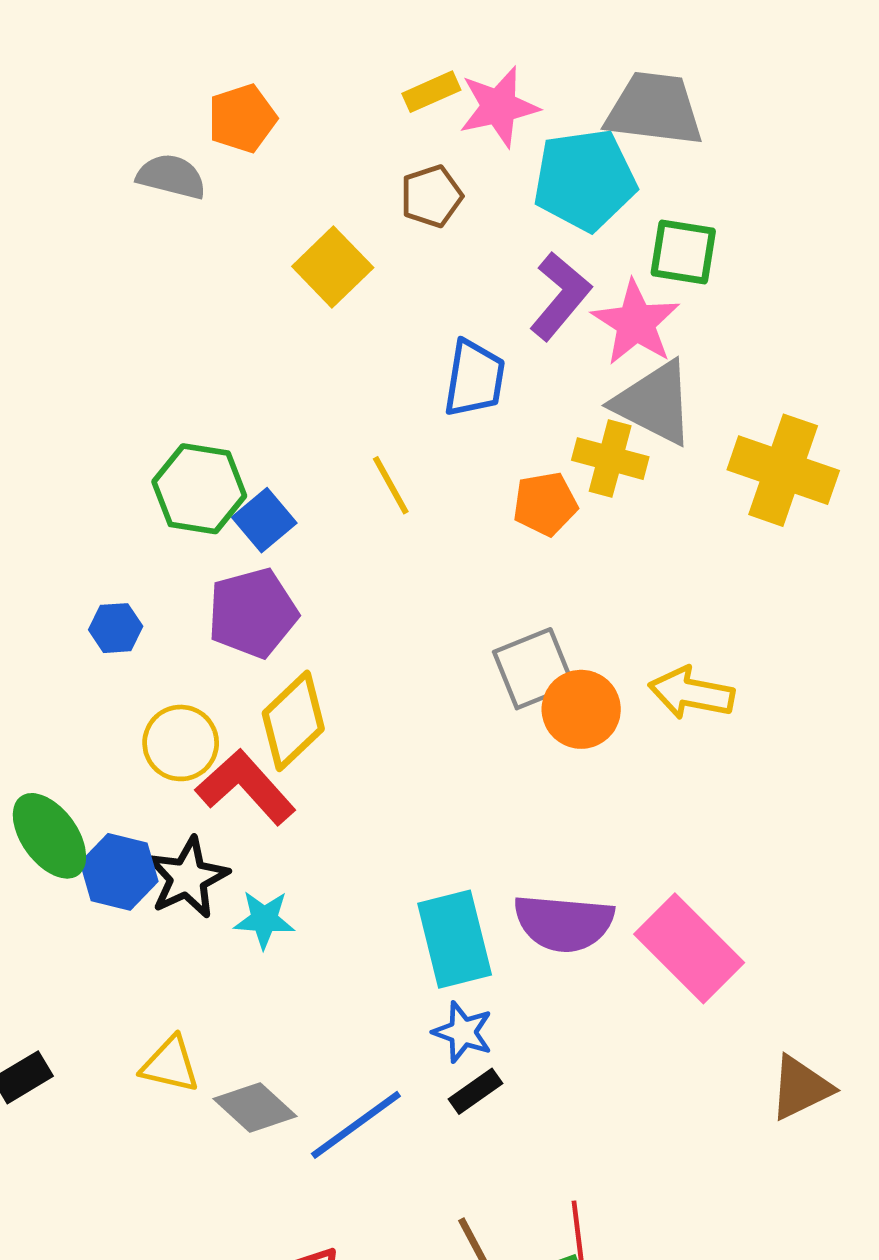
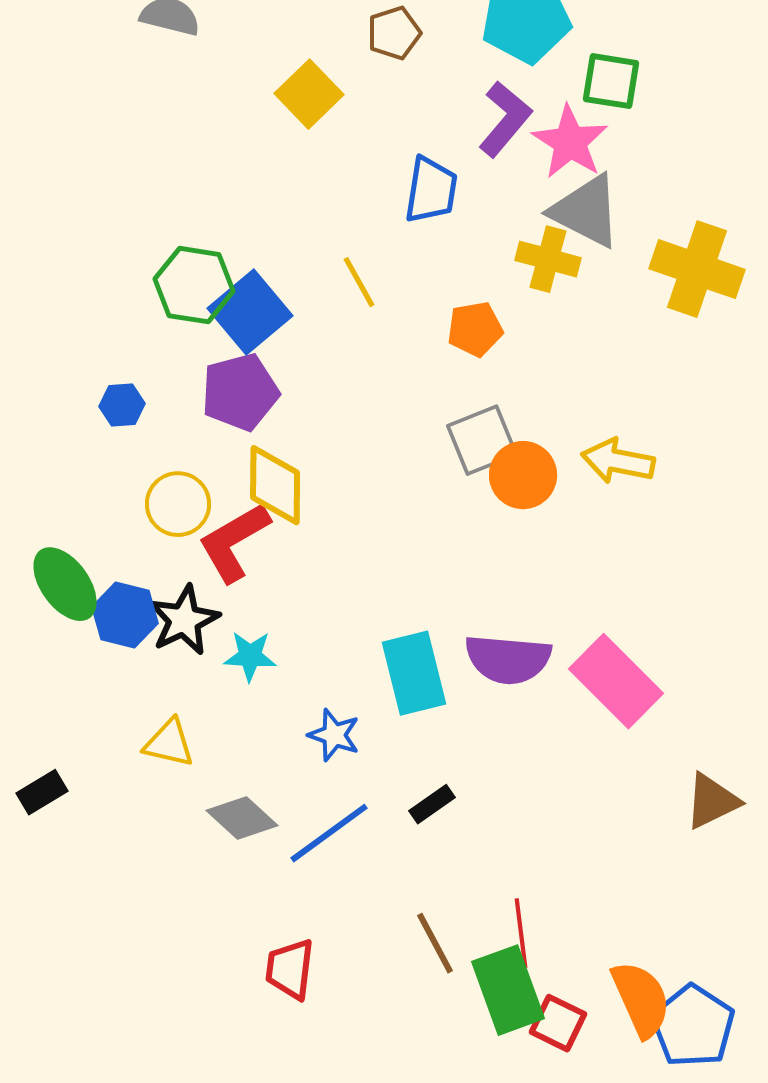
orange pentagon: (545, 504) -> (475, 329), moved
blue square: (264, 520) -> (250, 312), size x1.5
yellow diamond: (293, 721) -> (275, 485), turned -46
red L-shape: (246, 787) -> (234, 542), turned -78
blue star: (463, 1032) -> (334, 735), moved
yellow triangle: (170, 1065) -> (169, 743), moved

